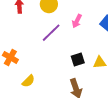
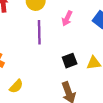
purple line: (51, 33) -> (39, 32), turned -45

